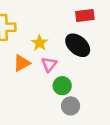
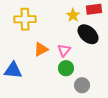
yellow star: (40, 43) -> (73, 15), moved
green circle: (62, 86) -> (66, 68), moved

